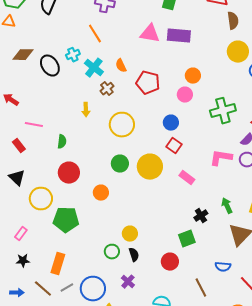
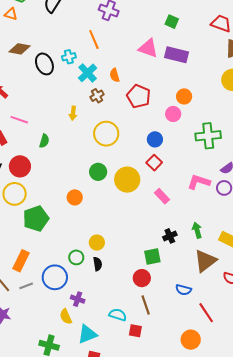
red circle: (69, 173) -> (20, 166), moved
green pentagon: (66, 220) -> (36, 219), turned -30
red circle: (170, 262) -> (142, 278), moved
purple cross: (128, 282) -> (78, 299), moved, turned -32
brown line: (201, 288) -> (146, 305), moved
blue circle: (93, 289) -> (55, 277), moved

